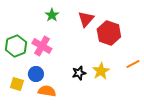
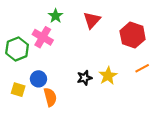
red hexagon: (109, 33) -> (133, 35), moved
pink cross: (42, 46) -> (43, 37), moved
orange semicircle: (47, 91) -> (50, 97), turned 66

